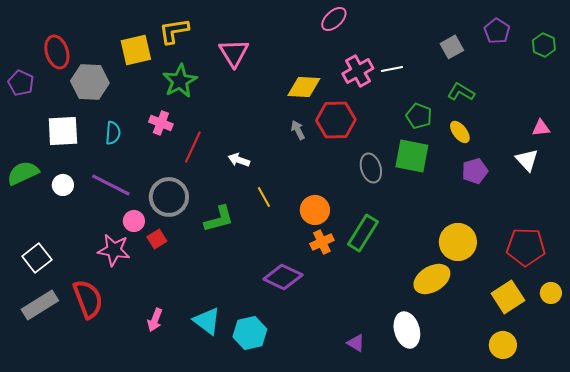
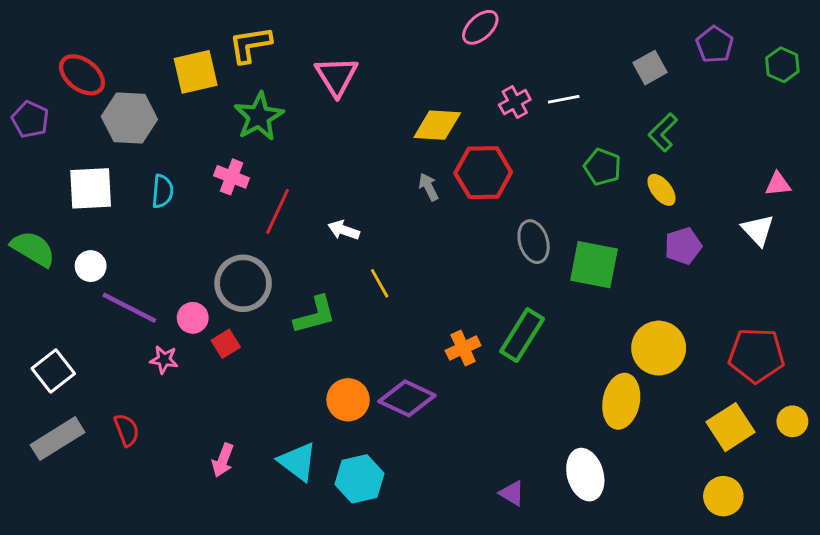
red ellipse: (57, 52) -> (82, 75), turned -36
pink cross: (358, 71) -> (515, 102), size x0.7
green L-shape: (461, 92) -> (663, 132), turned -76
green square: (412, 156) -> (594, 265), moved
green semicircle: (23, 173) -> (33, 249), turned 56
purple line: (111, 185) -> (129, 308), moved
orange circle: (315, 210) -> (348, 400), moved
pink star: (114, 250) -> (164, 360), size x0.6
yellow ellipse: (432, 279) -> (621, 401), turned -48
red semicircle: (88, 299) -> (127, 430), size x0.6

